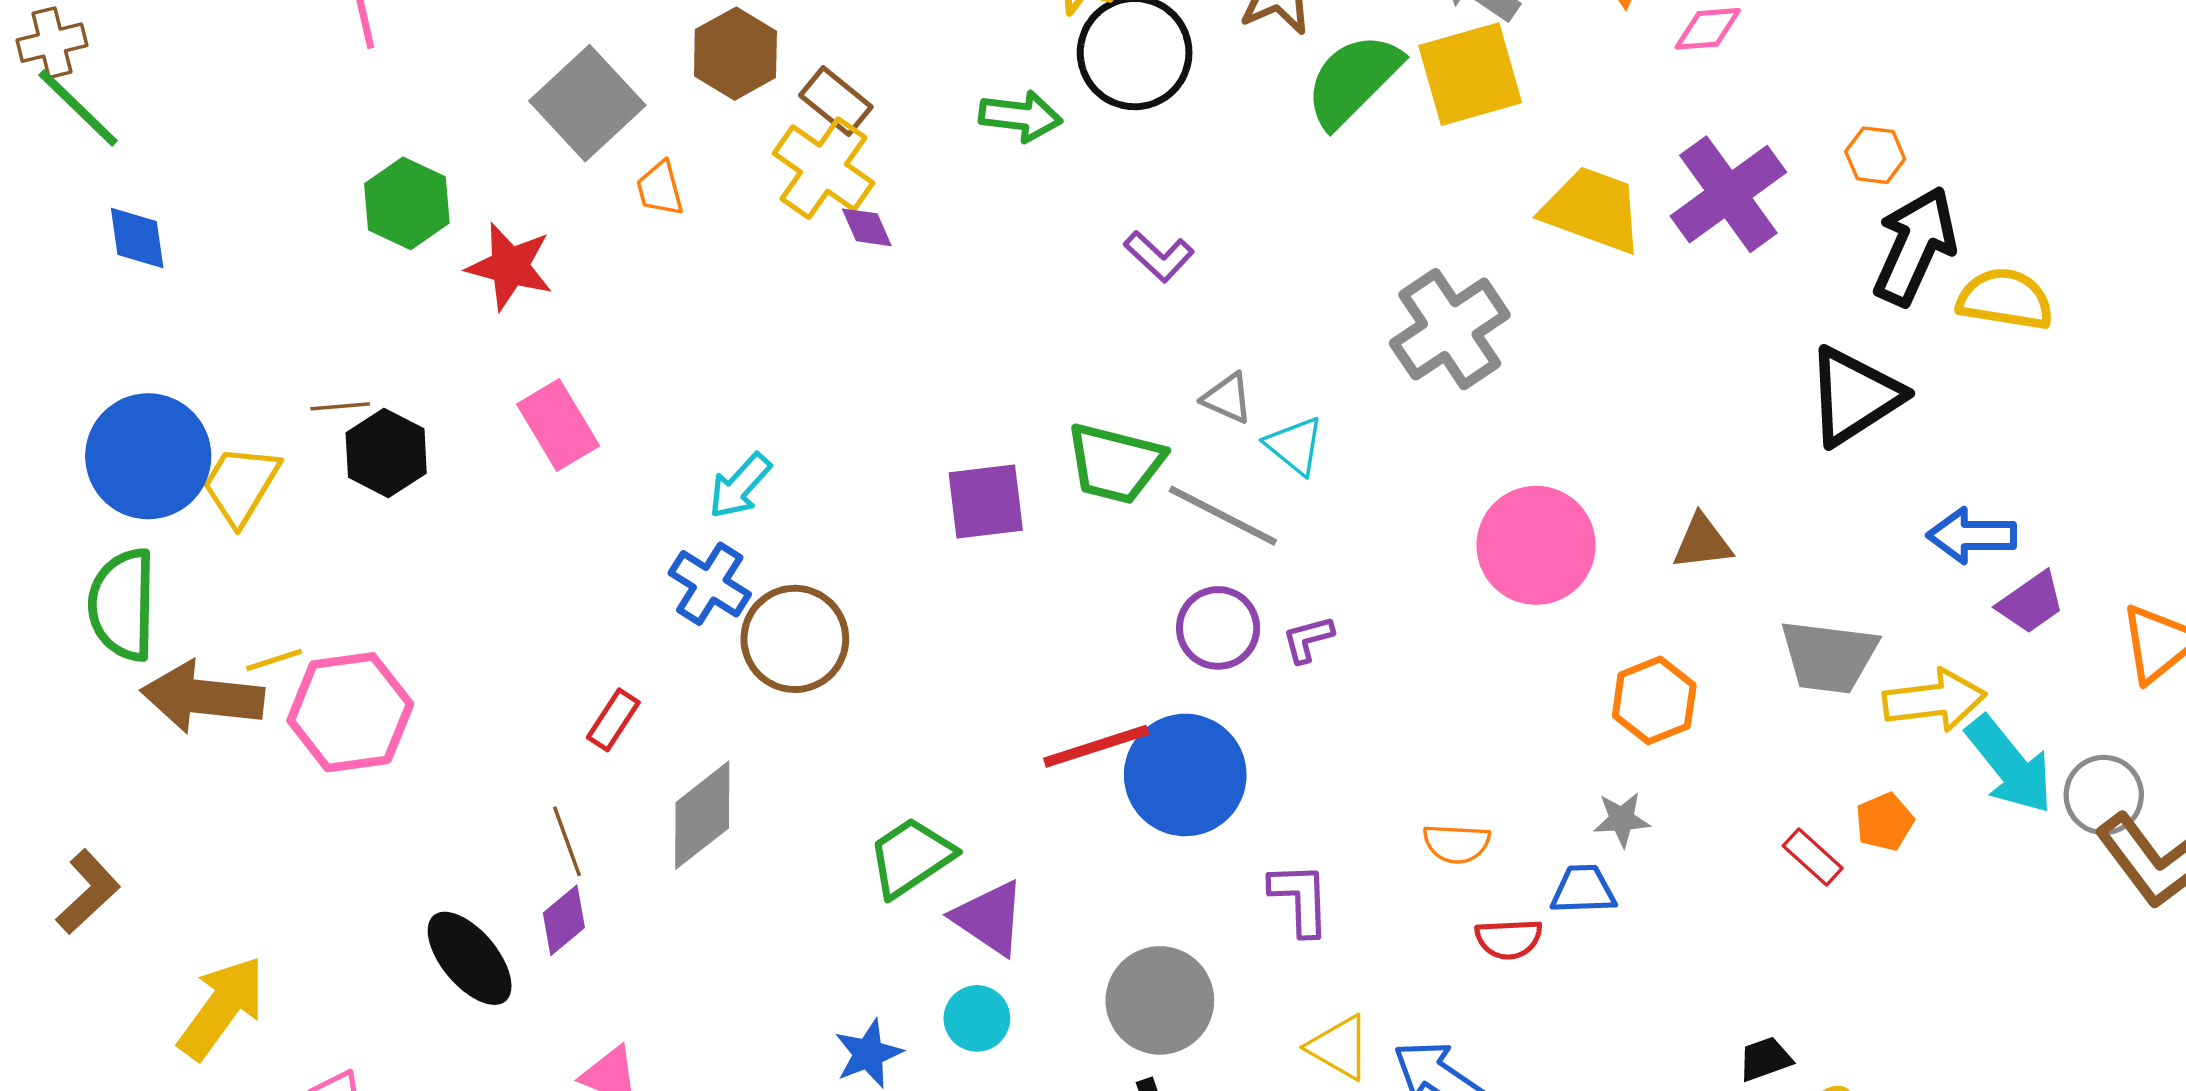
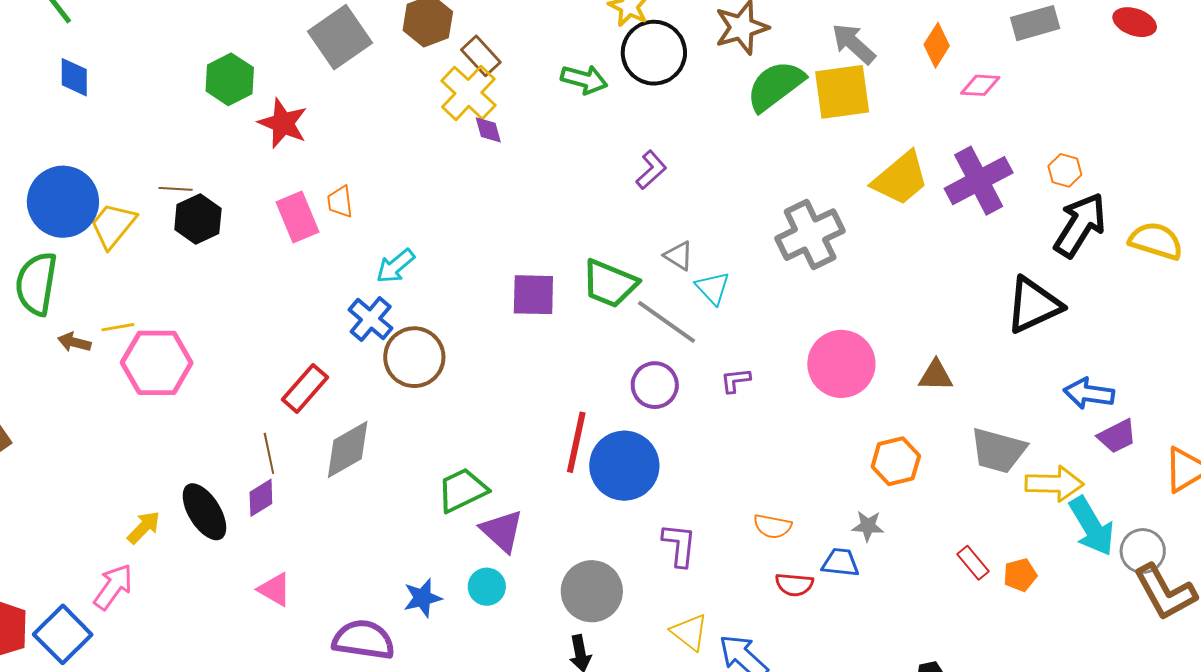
orange trapezoid: (660, 189) -> (340, 202), moved
yellow trapezoid: (1593, 210) -> (900, 179), turned 112
purple L-shape: (1159, 256) -> (651, 170), turned -93
yellow semicircle: (2005, 299) -> (1156, 241), moved
purple L-shape: (1308, 639) -> (736, 380), moved
brown arrow: (202, 697) -> (74, 342), size x0.5
red rectangle: (613, 720) -> (305, 388), size x1.4
red line: (1096, 746) -> (576, 442), turned -68
orange pentagon: (1884, 822) -> (1020, 575), moved
yellow arrow: (222, 1008) -> (144, 527), moved, size x0.6

